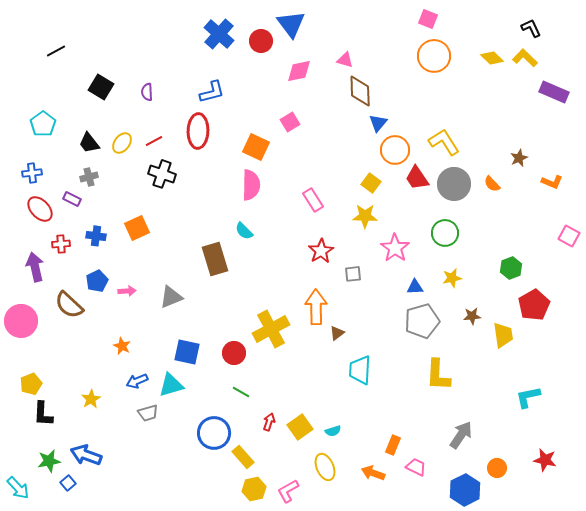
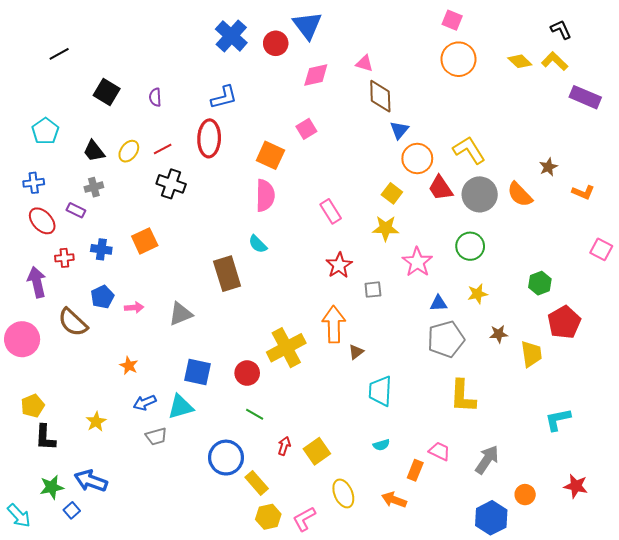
orange semicircle: (492, 184) -> (520, 194), size x1.5
cyan semicircle: (333, 431) -> (381, 445), moved
pink trapezoid: (416, 467) -> (439, 451), moved

